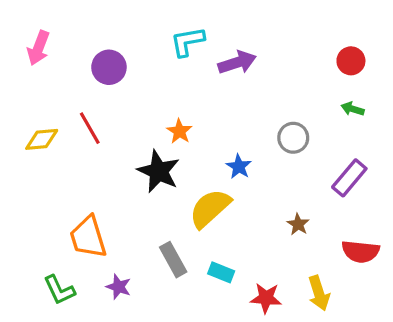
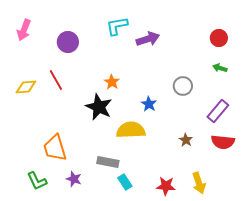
yellow semicircle: (210, 208) -> (131, 130), turned 40
red semicircle: (361, 252) -> (223, 142), moved
gray rectangle: (173, 260) -> (108, 162), turned -50
cyan rectangle: (221, 272) -> (125, 182), moved, turned 35

